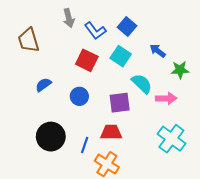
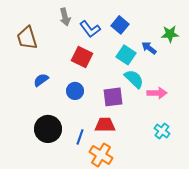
cyan square: (121, 56) -> (126, 55), moved
green star: (180, 70) -> (170, 34), moved
cyan cross: (171, 139) -> (162, 131), size x0.6

